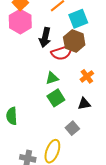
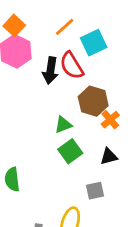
brown hexagon: (74, 41) -> (93, 101), moved
red semicircle: (62, 53) -> (72, 65), moved, turned 80
gray square: (72, 128) -> (95, 191), turned 32

